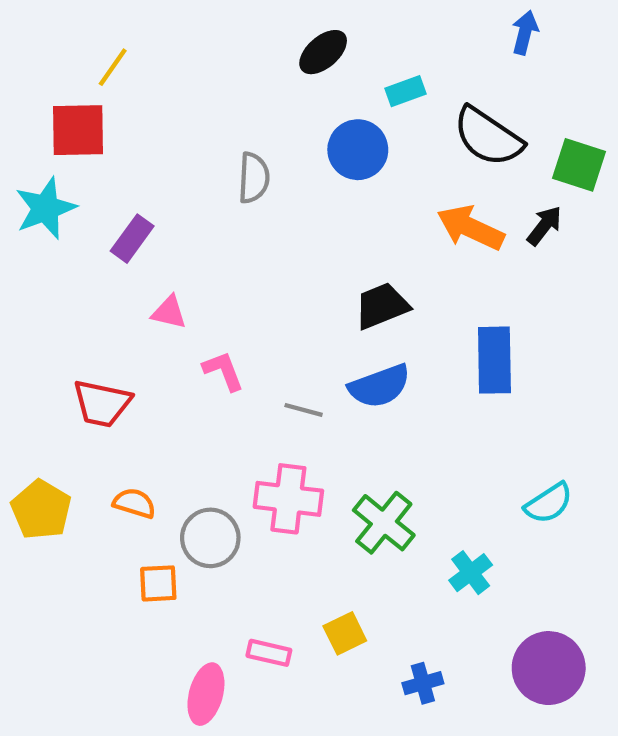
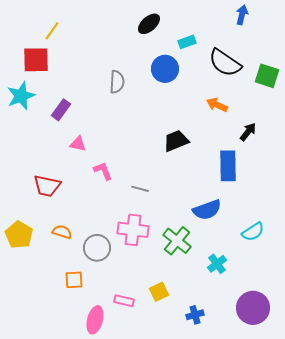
black arrow: (544, 226) -> (248, 132), moved
orange arrow: (471, 228) -> (217, 105), size x0.7
blue semicircle: (379, 386) -> (207, 210), moved
orange square: (158, 583) -> (74, 280), moved

